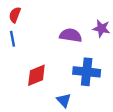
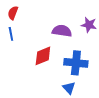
red diamond: (36, 75) -> (43, 56), moved
blue triangle: (64, 100) -> (69, 88), moved

